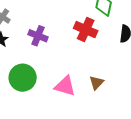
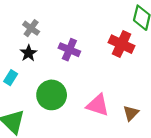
brown triangle: (96, 83) -> (131, 113), moved

